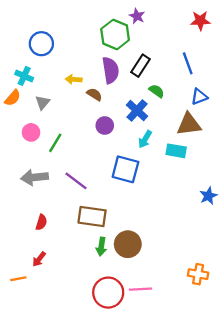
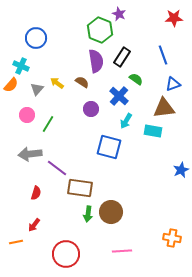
yellow arrow: (74, 79) -> (57, 83), moved, turned 32
purple line: (76, 181) -> (57, 168), moved
red circle: (108, 293) -> (66, 254), moved

